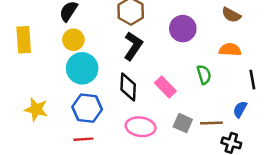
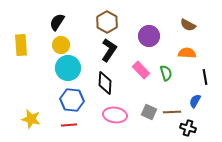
pink rectangle: (165, 87) -> (141, 70), moved
yellow star: (36, 109) -> (31, 119), moved

